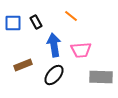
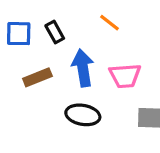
brown rectangle: (23, 65) -> (37, 77), moved
black ellipse: (54, 75) -> (83, 115), turned 60

